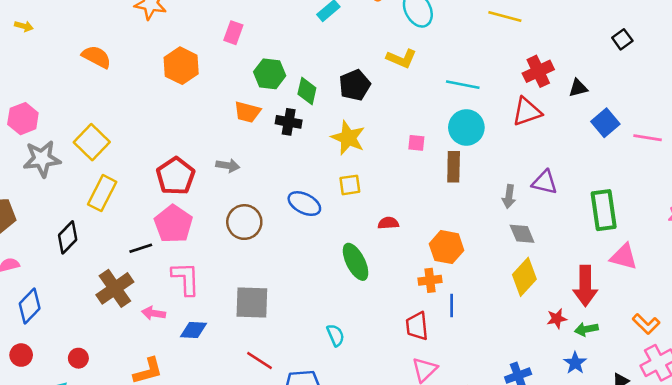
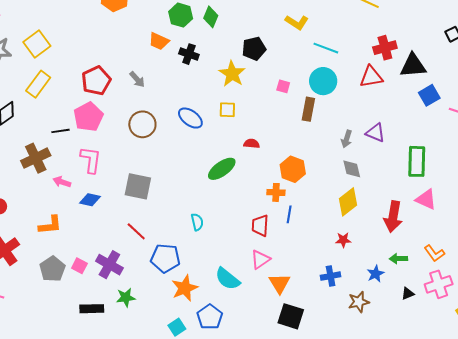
yellow L-shape: (401, 58) -> (297, 22), moved
black pentagon: (355, 85) -> (254, 49), moved
black triangle: (578, 88) -> (413, 65), size x1.8
green diamond: (307, 91) -> (211, 17), moved
gray arrow: (228, 166) -> (137, 79), turned 30
green ellipse: (356, 262) -> (222, 169), turned 72
red star: (557, 319) -> (343, 240), moved
green arrow: (586, 329) -> (398, 259), moved

